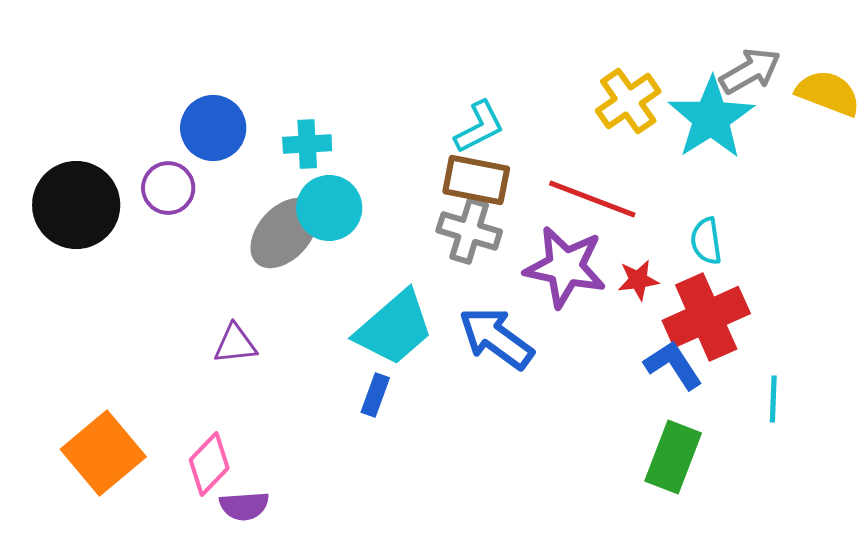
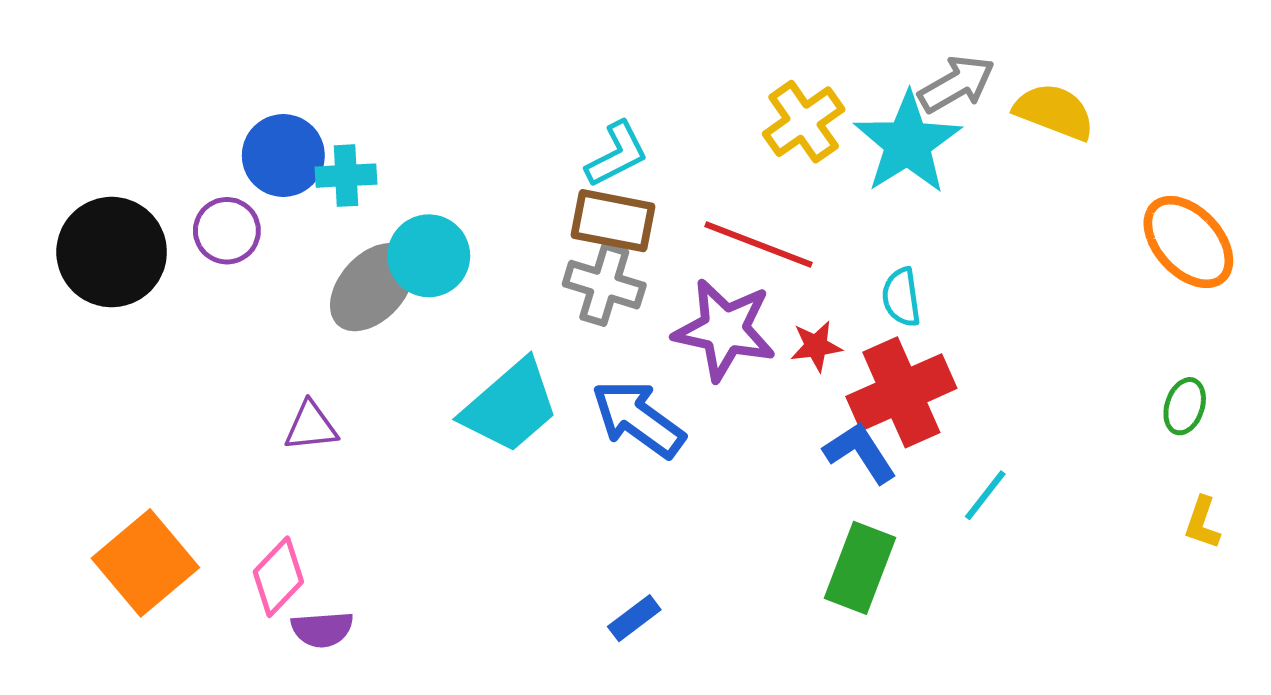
cyan cross: (307, 144) -> (346, 176), moved
blue rectangle: (375, 395) -> (634, 618), moved, turned 33
cyan line: (773, 399) -> (985, 495), turned 36

